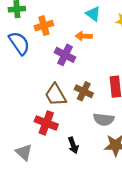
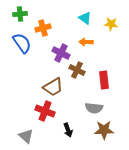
orange arrow: (84, 36) -> (86, 42), moved
brown cross: (84, 91) -> (77, 70), moved
brown trapezoid: (56, 95) -> (53, 87), turned -90

